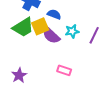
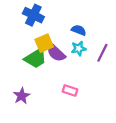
blue semicircle: (54, 14) -> (79, 30), moved
green trapezoid: (23, 27) -> (36, 58), moved

